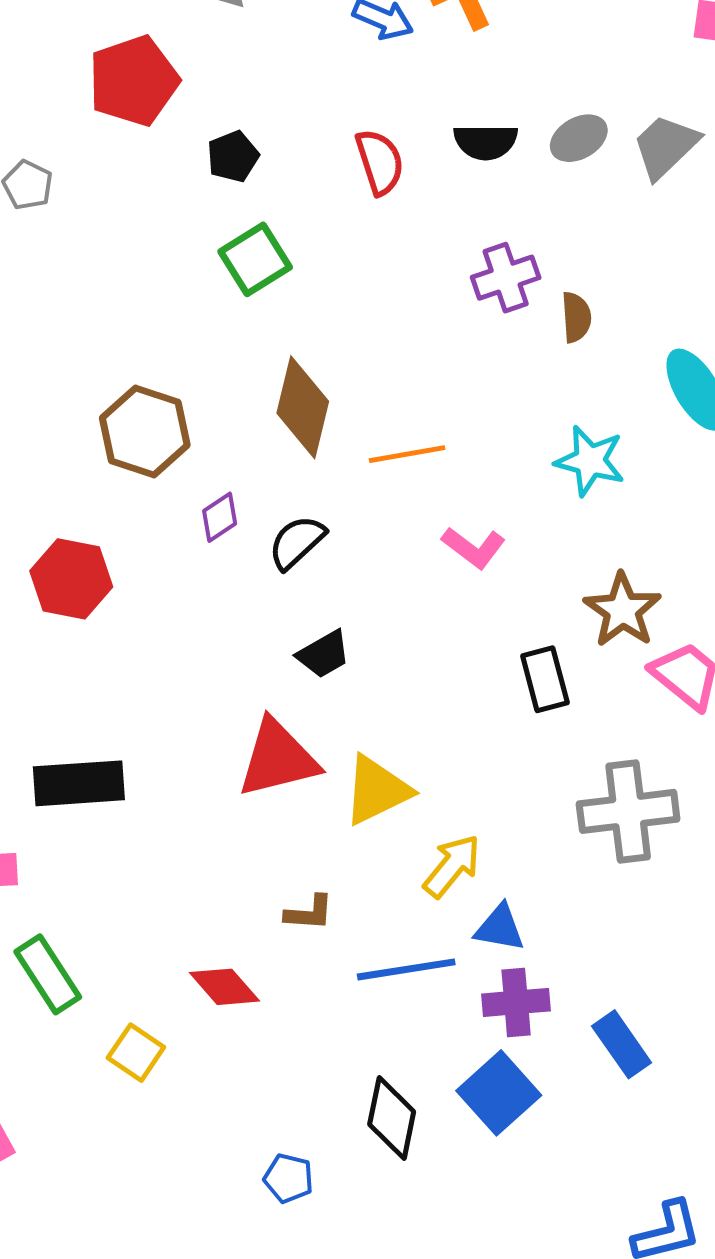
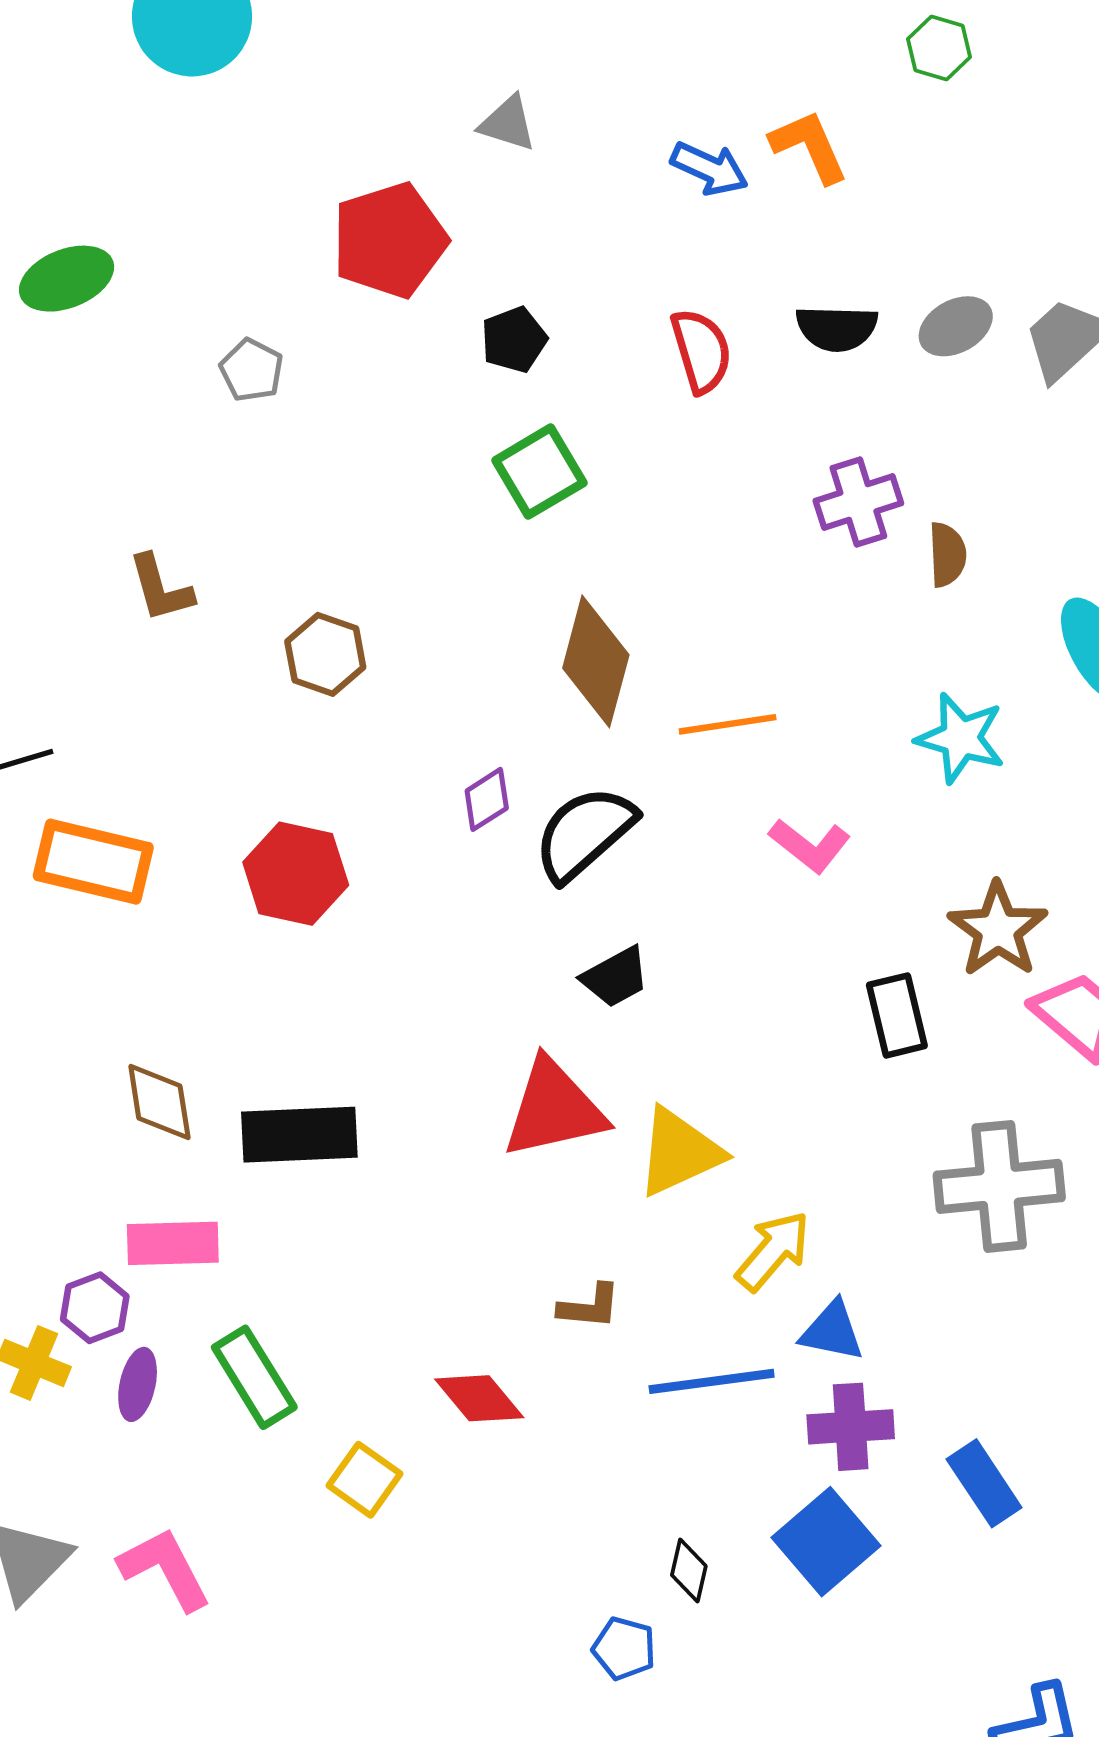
brown hexagon: (145, 431) -> (325, 654), moved, size x0.7
black semicircle: (297, 542) -> (584, 833), size x1.4
black diamond: (392, 1118) -> (689, 1571), size x0.6
blue pentagon: (288, 1178) -> (624, 1648), moved

